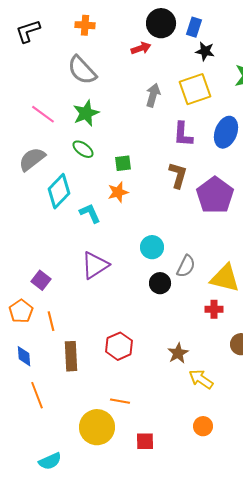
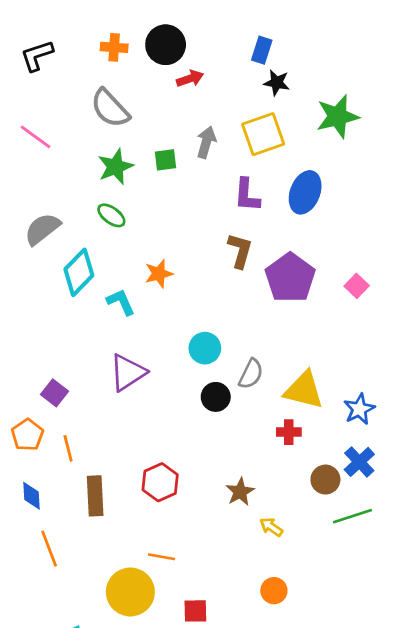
black circle: (161, 23) -> (166, 45), moved
pink line: (43, 114) -> (36, 137), moved
green square: (123, 163) -> (166, 160), moved
yellow arrow: (201, 379) -> (271, 527), size x0.7

